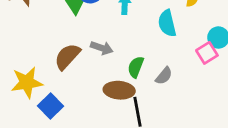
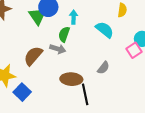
cyan semicircle: (167, 23) -> (105, 30), turned 144
green semicircle: (136, 67) -> (64, 34), moved

